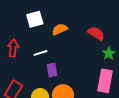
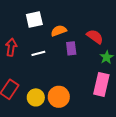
purple rectangle: (52, 70) -> (71, 48), moved

